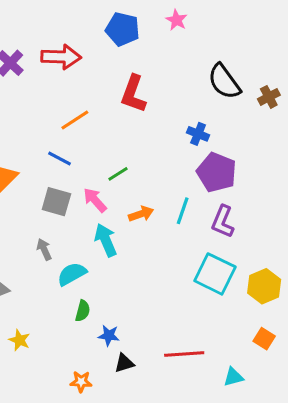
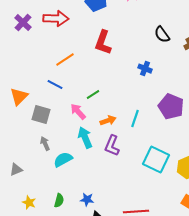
black semicircle: (224, 82) -> (162, 35), size x0.7
purple pentagon: (216, 172) -> (171, 107), moved
gray square: (56, 202) -> (41, 115), moved
purple L-shape: (223, 222) -> (112, 146), moved
green semicircle: (83, 311) -> (59, 201), moved

